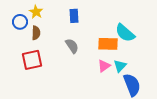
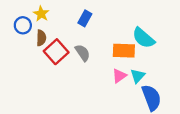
blue rectangle: (74, 16) -> (85, 18), turned 32
red square: (32, 60) -> (56, 52), moved, turned -30

